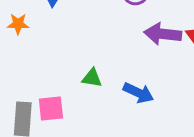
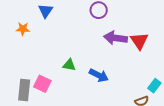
pink square: (51, 109) -> (42, 84), turned 30

